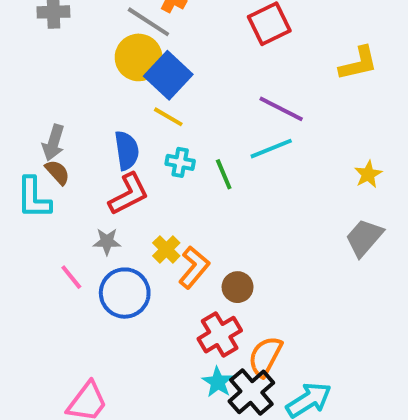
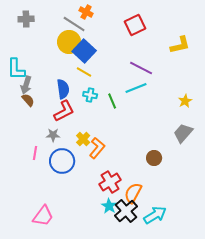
cyan L-shape: (34, 198) -> (16, 69), moved
pink line: (71, 277) -> (35, 153), turned 48
brown circle: (238, 287) -> (154, 158), moved

